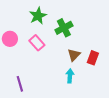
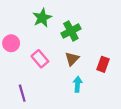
pink rectangle: (37, 43) -> (40, 59), moved
brown triangle: (74, 55) -> (72, 59), moved

